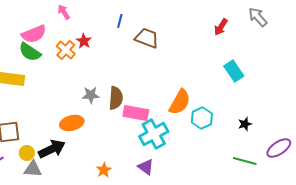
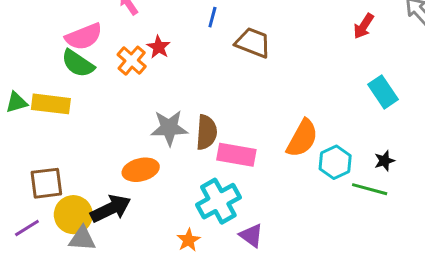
gray star: (91, 95) -> (169, 128), size x1.4
black star: (245, 124) -> (385, 161), moved
cyan cross: (154, 134) -> (218, 201), moved
yellow circle: (27, 153) -> (73, 215), size x1.6
green line: (245, 161) -> (370, 189), moved

